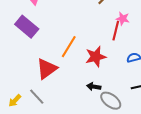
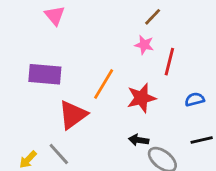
pink star: (123, 19) -> (144, 45), moved
purple rectangle: (27, 27) -> (45, 74), moved, turned -35

